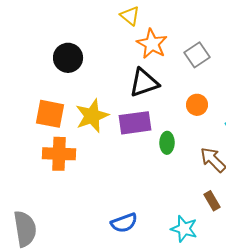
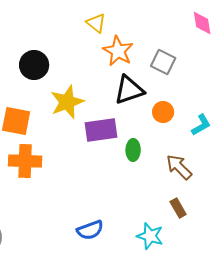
gray square: (197, 55) -> (163, 62), turned -30
black triangle: (144, 83) -> (129, 90), moved
yellow star: (92, 116) -> (67, 102), moved

